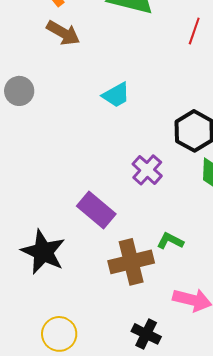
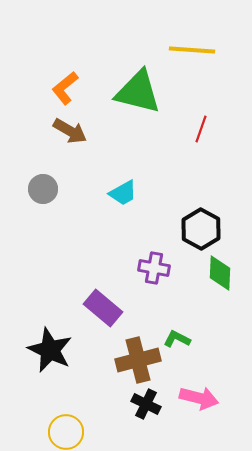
gray circle: (19, 91) -> (43, 189), moved
purple cross: (147, 170) -> (154, 268), turned -32
black cross: (146, 334) -> (146, 404), moved

